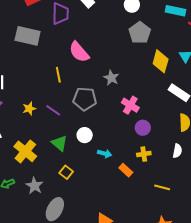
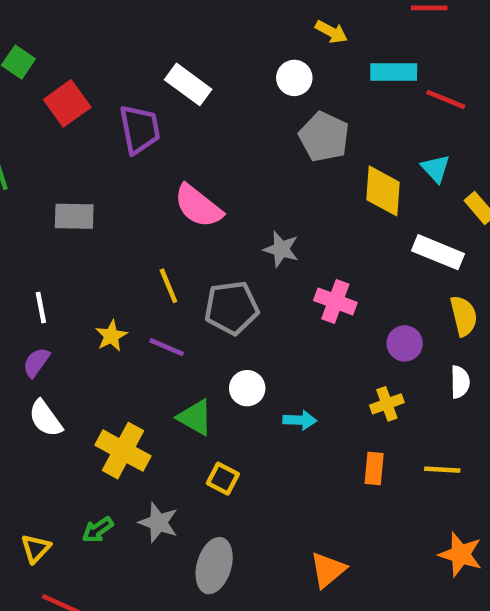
gray rectangle: (28, 36) -> (74, 216), moved, size x0.7
yellow line: (58, 75) -> (168, 286), moved
yellow star: (29, 109) -> (111, 336), moved
purple circle: (143, 128) -> (405, 343), moved
orange rectangle: (126, 170) -> (374, 468), moved, turned 64

